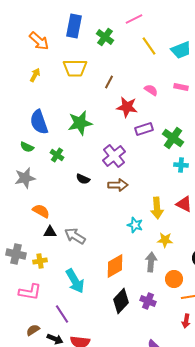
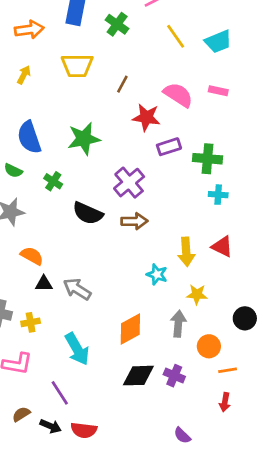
orange arrow: (39, 41) -> (29, 30), turned -50
pink semicircle: (151, 90) -> (178, 95), size x1.6
green cross: (173, 138) -> (208, 159), turned -30
black semicircle: (83, 179) -> (88, 213), size x1.6
black diamond: (121, 301) -> (138, 376), turned 45

